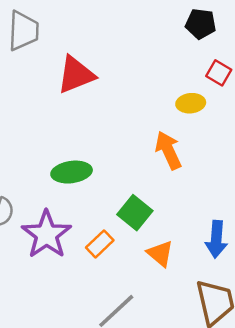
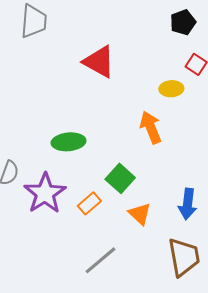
black pentagon: (201, 24) -> (183, 22), turned -30
red triangle: (76, 75) -> (99, 62), moved, turned 48

